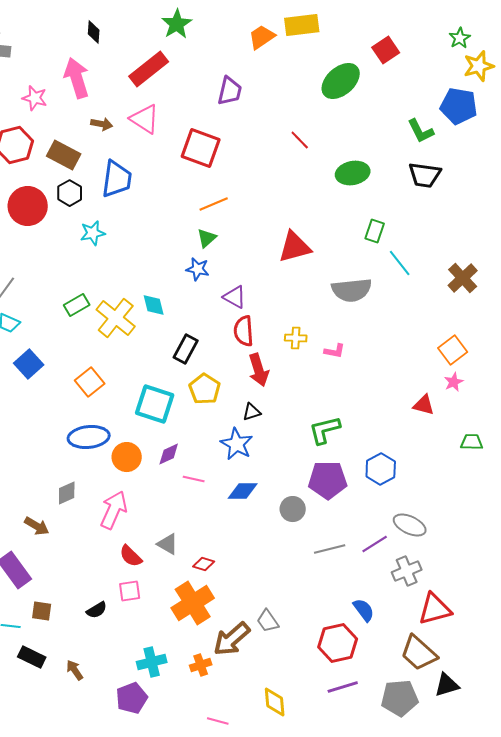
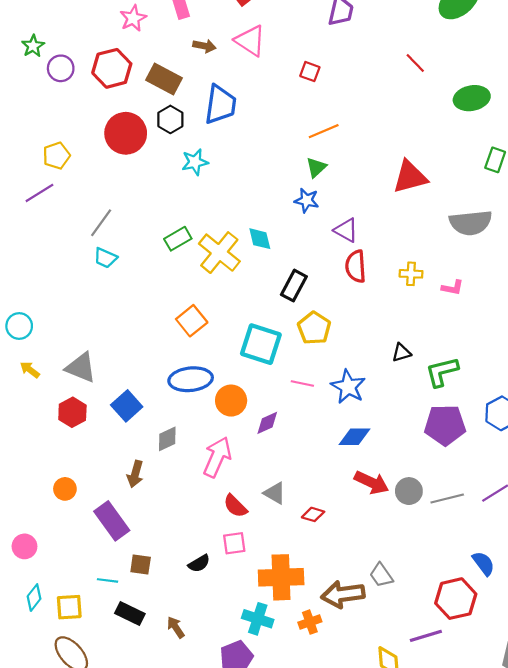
pink star: (35, 98) -> (133, 18), turned 30
red square: (201, 148) -> (310, 72), size x0.5
blue square: (29, 364) -> (127, 406), moved
red arrow: (259, 370) -> (372, 483), moved, turned -48
black triangle: (252, 412) -> (401, 353), moved
purple diamond: (169, 454) -> (267, 423), moved
pink line: (194, 479) -> (302, 384), moved
gray circle: (293, 509) -> (409, 491), moved
brown arrow: (37, 526) -> (135, 474), turned 75
orange cross: (193, 603) -> (281, 577), moved, turned 30
brown arrow: (232, 639) -> (343, 594), turned 33
cyan cross: (152, 662) -> (258, 619), turned 32
purple line: (343, 687) -> (426, 636), moved

